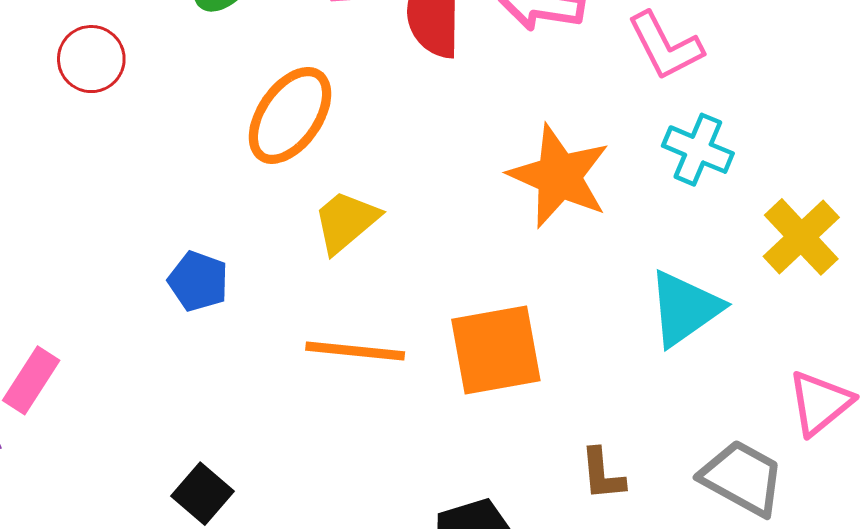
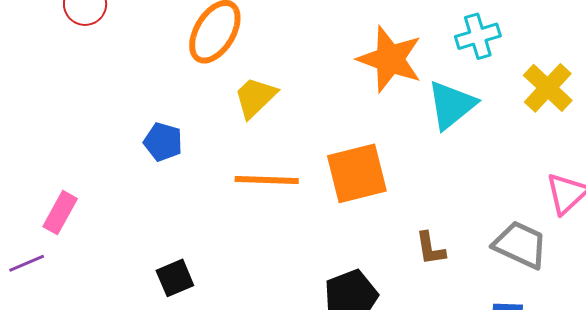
cyan cross: (698, 150) -> (478, 36), turned -36
cyan triangle: (685, 308) -> (452, 105), moved
black square: (203, 494) -> (175, 278), turned 30

